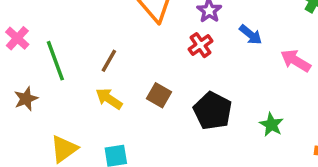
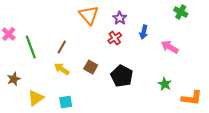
blue arrow: (251, 35) -> (144, 32), turned 64
brown star: (26, 99) -> (14, 79), moved
green star: (271, 125) -> (165, 84), moved

